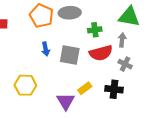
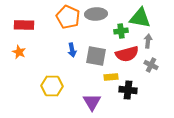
green triangle: (129, 17) -> (140, 18), moved
yellow rectangle: (85, 88) -> (111, 77), moved, turned 32
black cross: (114, 89) -> (128, 90), moved

